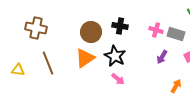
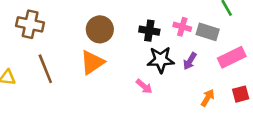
black cross: (120, 26) -> (149, 31), moved
black star: (115, 56) -> (161, 60), moved, turned -30
pink arrow: (118, 79) -> (144, 86), moved

